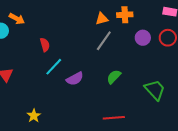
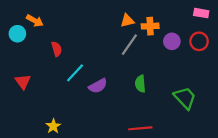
orange cross: (125, 15) -> (150, 26), moved
red semicircle: (45, 45) -> (57, 49), moved
green semicircle: (114, 77) -> (140, 84), turned -49

